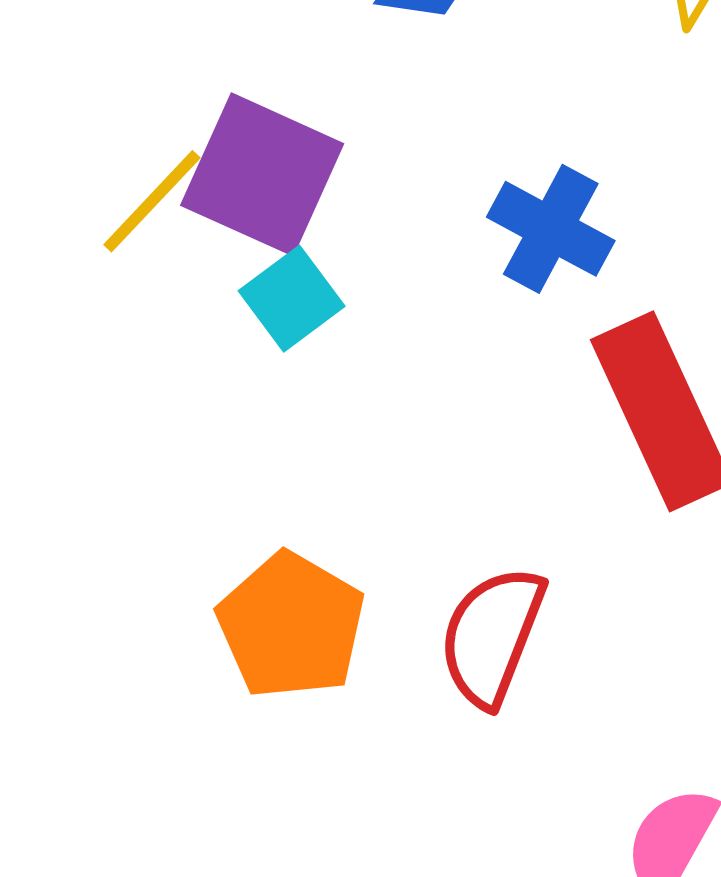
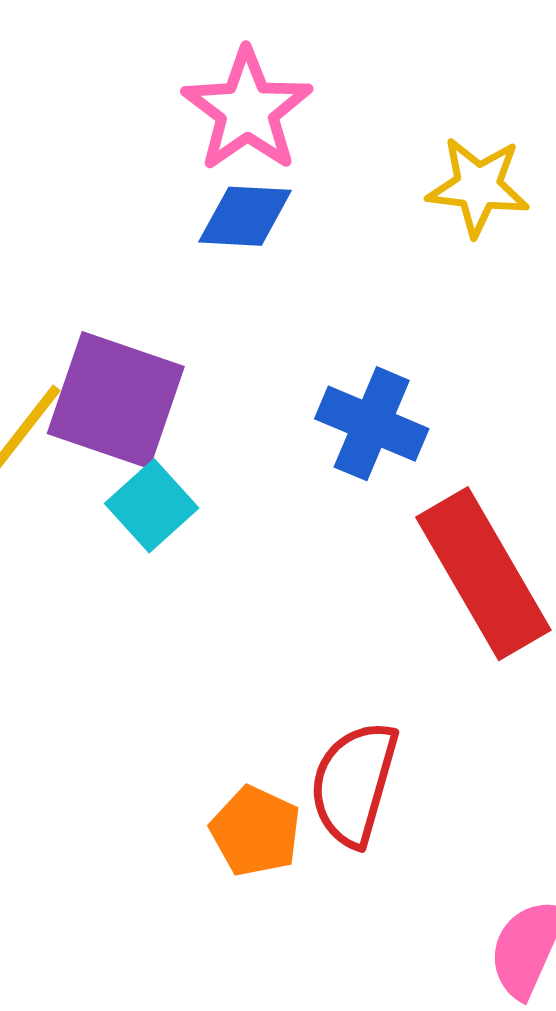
orange pentagon: (291, 626) -> (256, 831), moved, size x0.7

